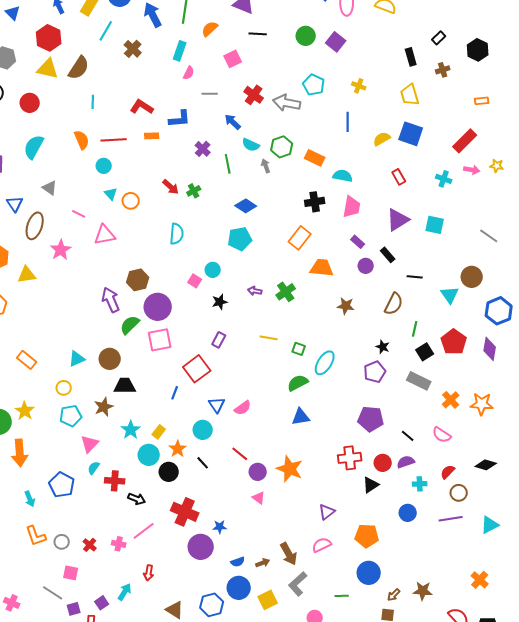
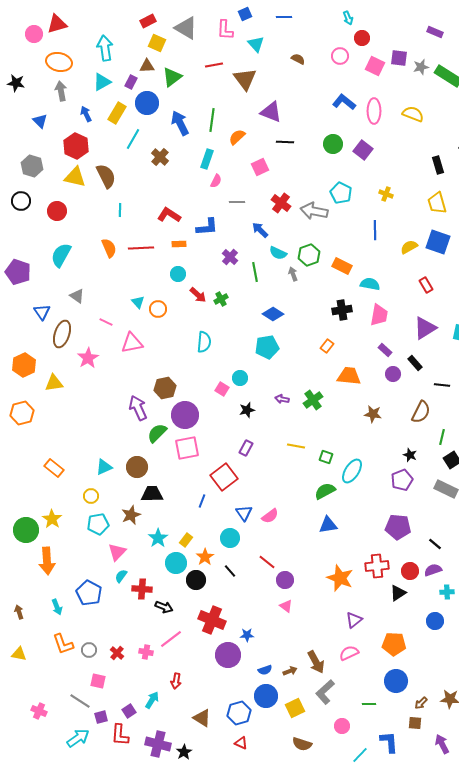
brown semicircle: (79, 68) -> (106, 176), turned -60
cyan circle: (104, 166) -> (178, 274), moved
orange rectangle: (300, 238) -> (327, 346), size x0.6
orange star: (290, 469) -> (340, 578), moved

